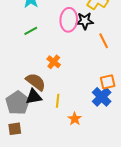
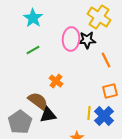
orange square: (108, 82) -> (110, 91), moved
black triangle: (34, 97) -> (48, 115), moved
yellow line: (58, 101) -> (89, 113), moved

